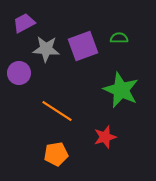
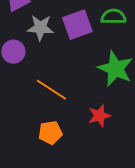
green semicircle: (119, 38) -> (113, 17), size x1.4

